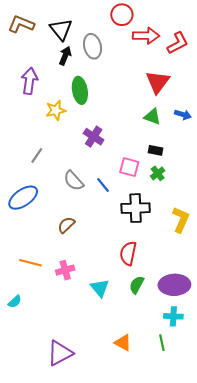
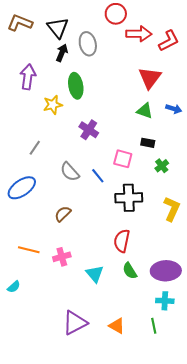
green cross: (158, 173) -> (162, 166), moved
green semicircle: (137, 285) -> (130, 271), turned -60
purple triangle: (60, 353) -> (75, 323), moved

